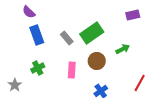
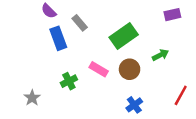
gray rectangle: (67, 38) -> (80, 23), moved
green cross: (38, 68) -> (69, 81), moved
pink rectangle: (72, 70) -> (99, 69), moved, turned -63

